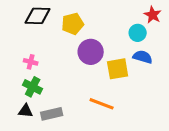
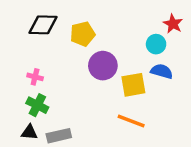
orange line: (102, 104) -> (131, 121), moved

